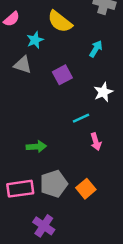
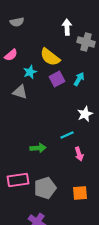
purple square: (62, 75) -> (57, 79), moved
green arrow: (36, 147) -> (38, 148), moved
pink rectangle: (20, 189) -> (18, 180), moved
orange square: (86, 189) -> (80, 193), moved, turned 35

